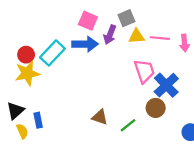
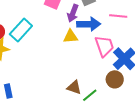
yellow triangle: (136, 36) -> (71, 36), moved
blue arrow: (85, 44) -> (89, 24), moved
brown triangle: (100, 117) -> (74, 87), moved

